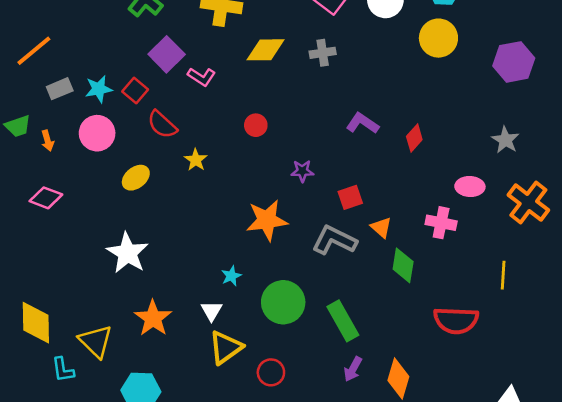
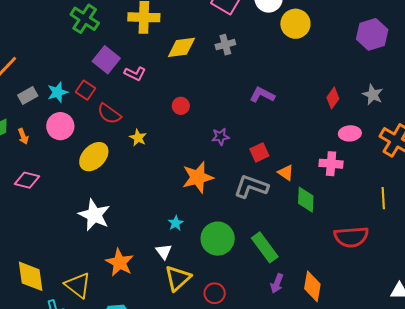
yellow circle: (438, 38) -> (295, 24), moved
red diamond: (414, 138) -> (333, 98), moved
yellow ellipse: (136, 178) -> (94, 157), size x1.4

